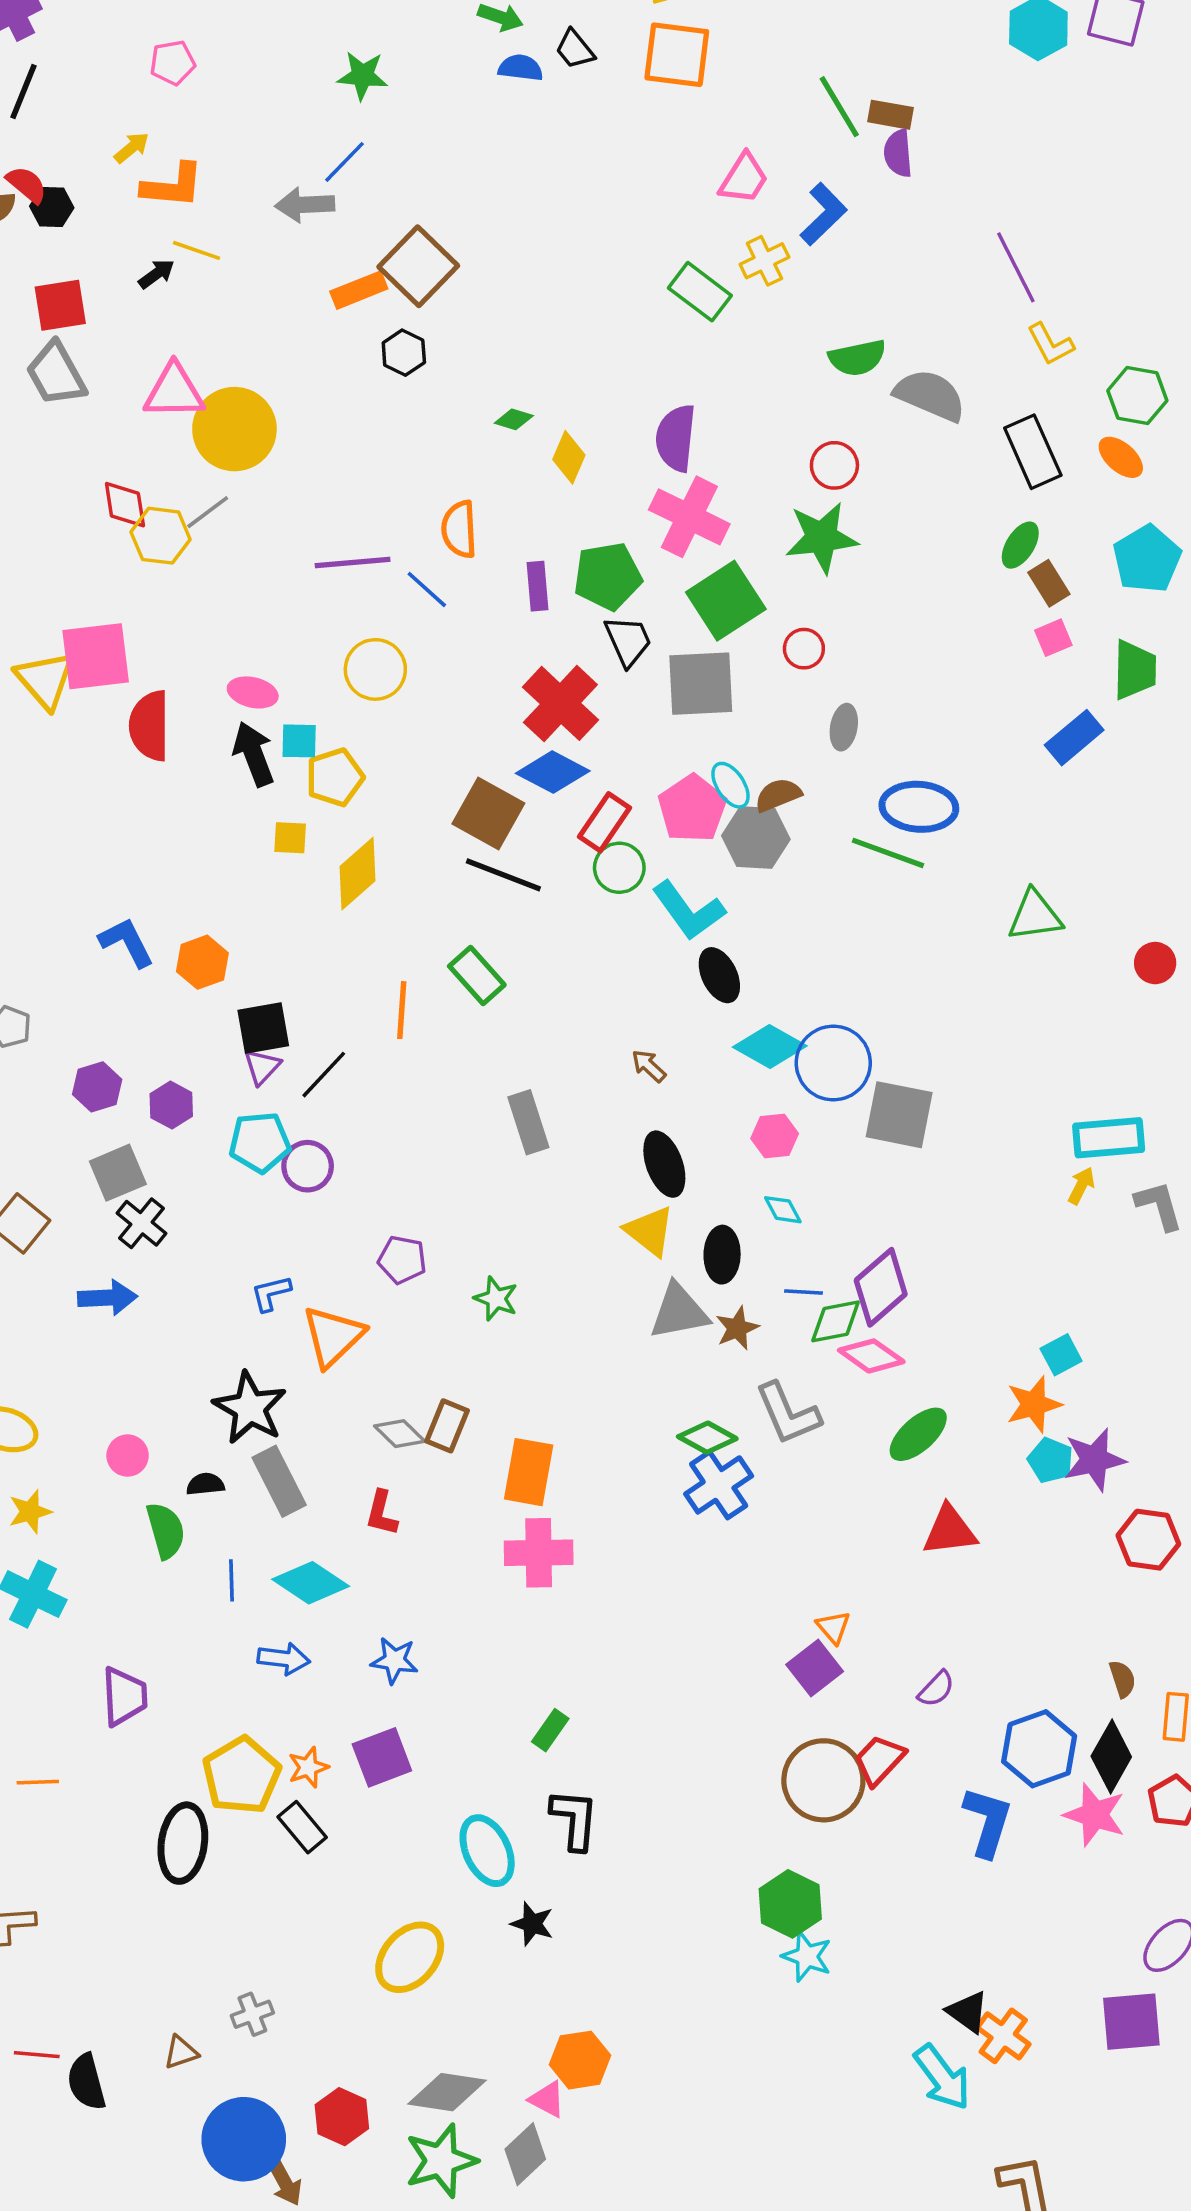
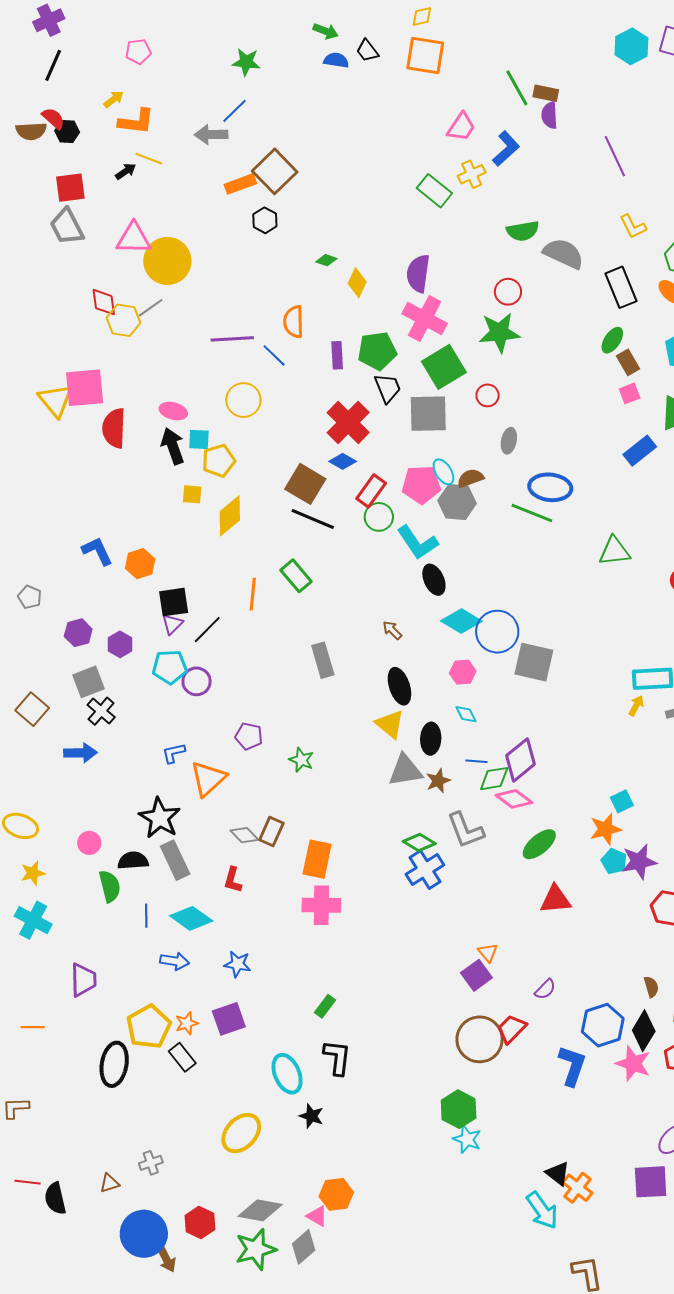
purple line: (1016, 267) -> (615, 156), moved
blue diamond: (553, 772) -> (343, 461), size x0.7
pink pentagon: (692, 809) -> (421, 485), turned 30
black semicircle: (205, 1484) -> (133, 861), size x1.4

